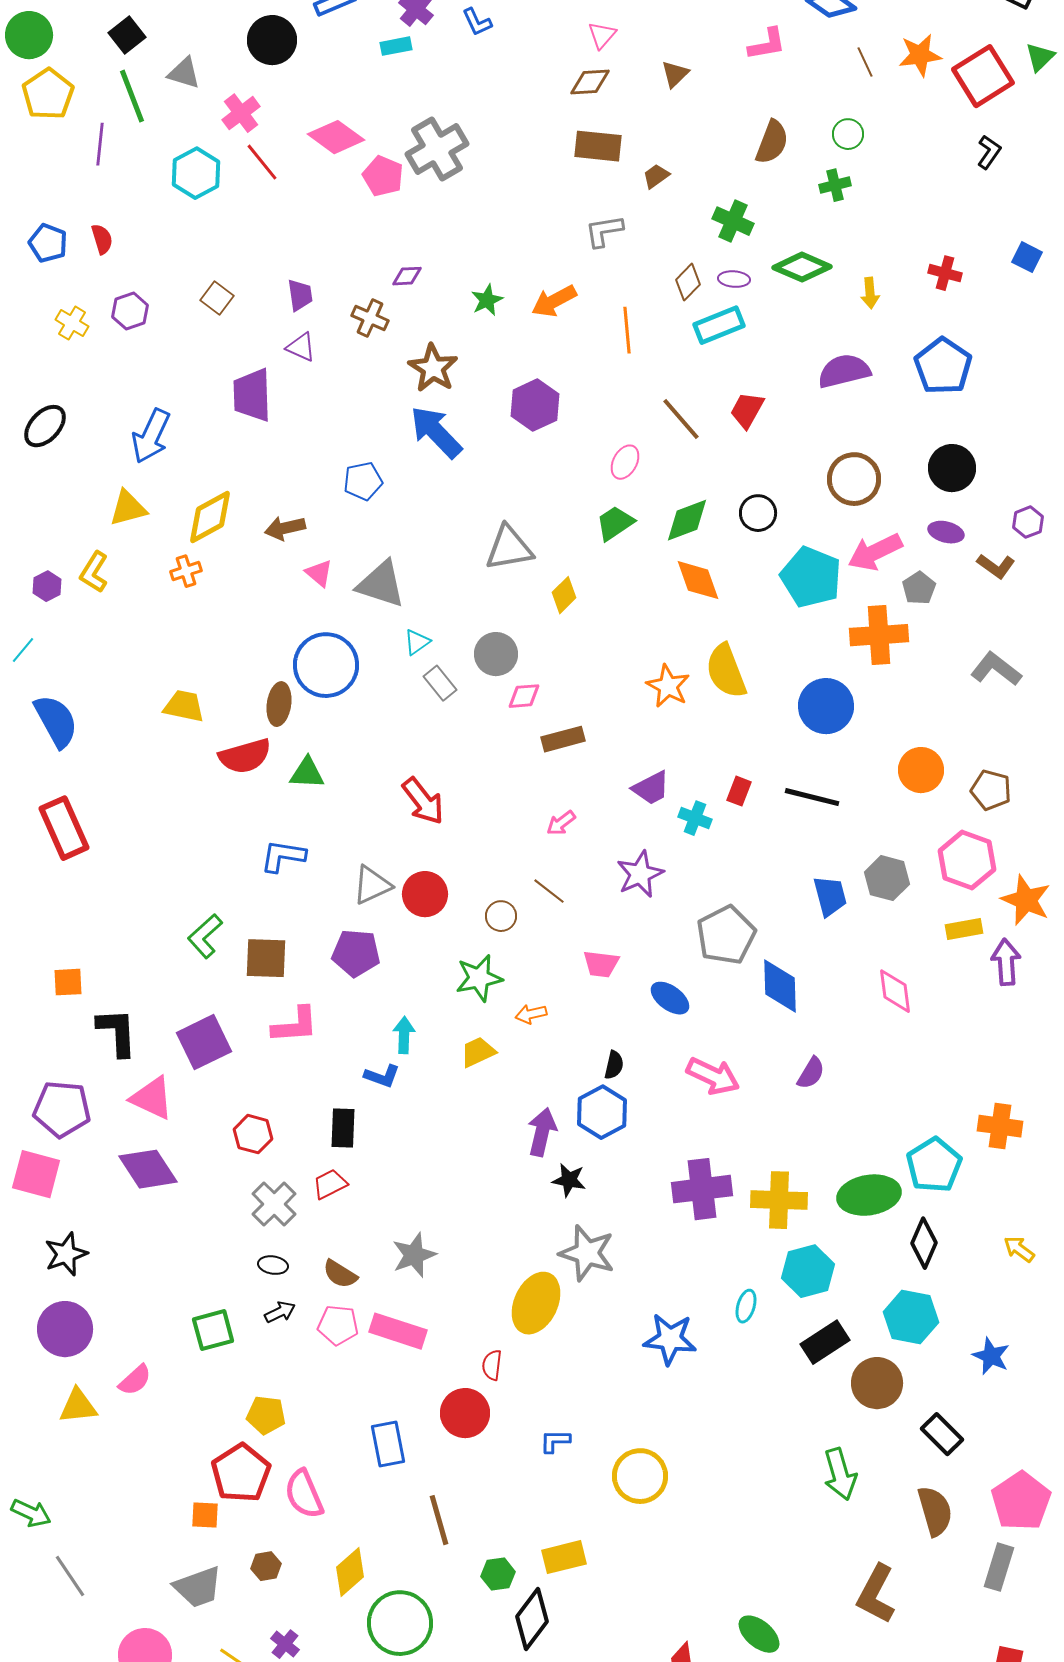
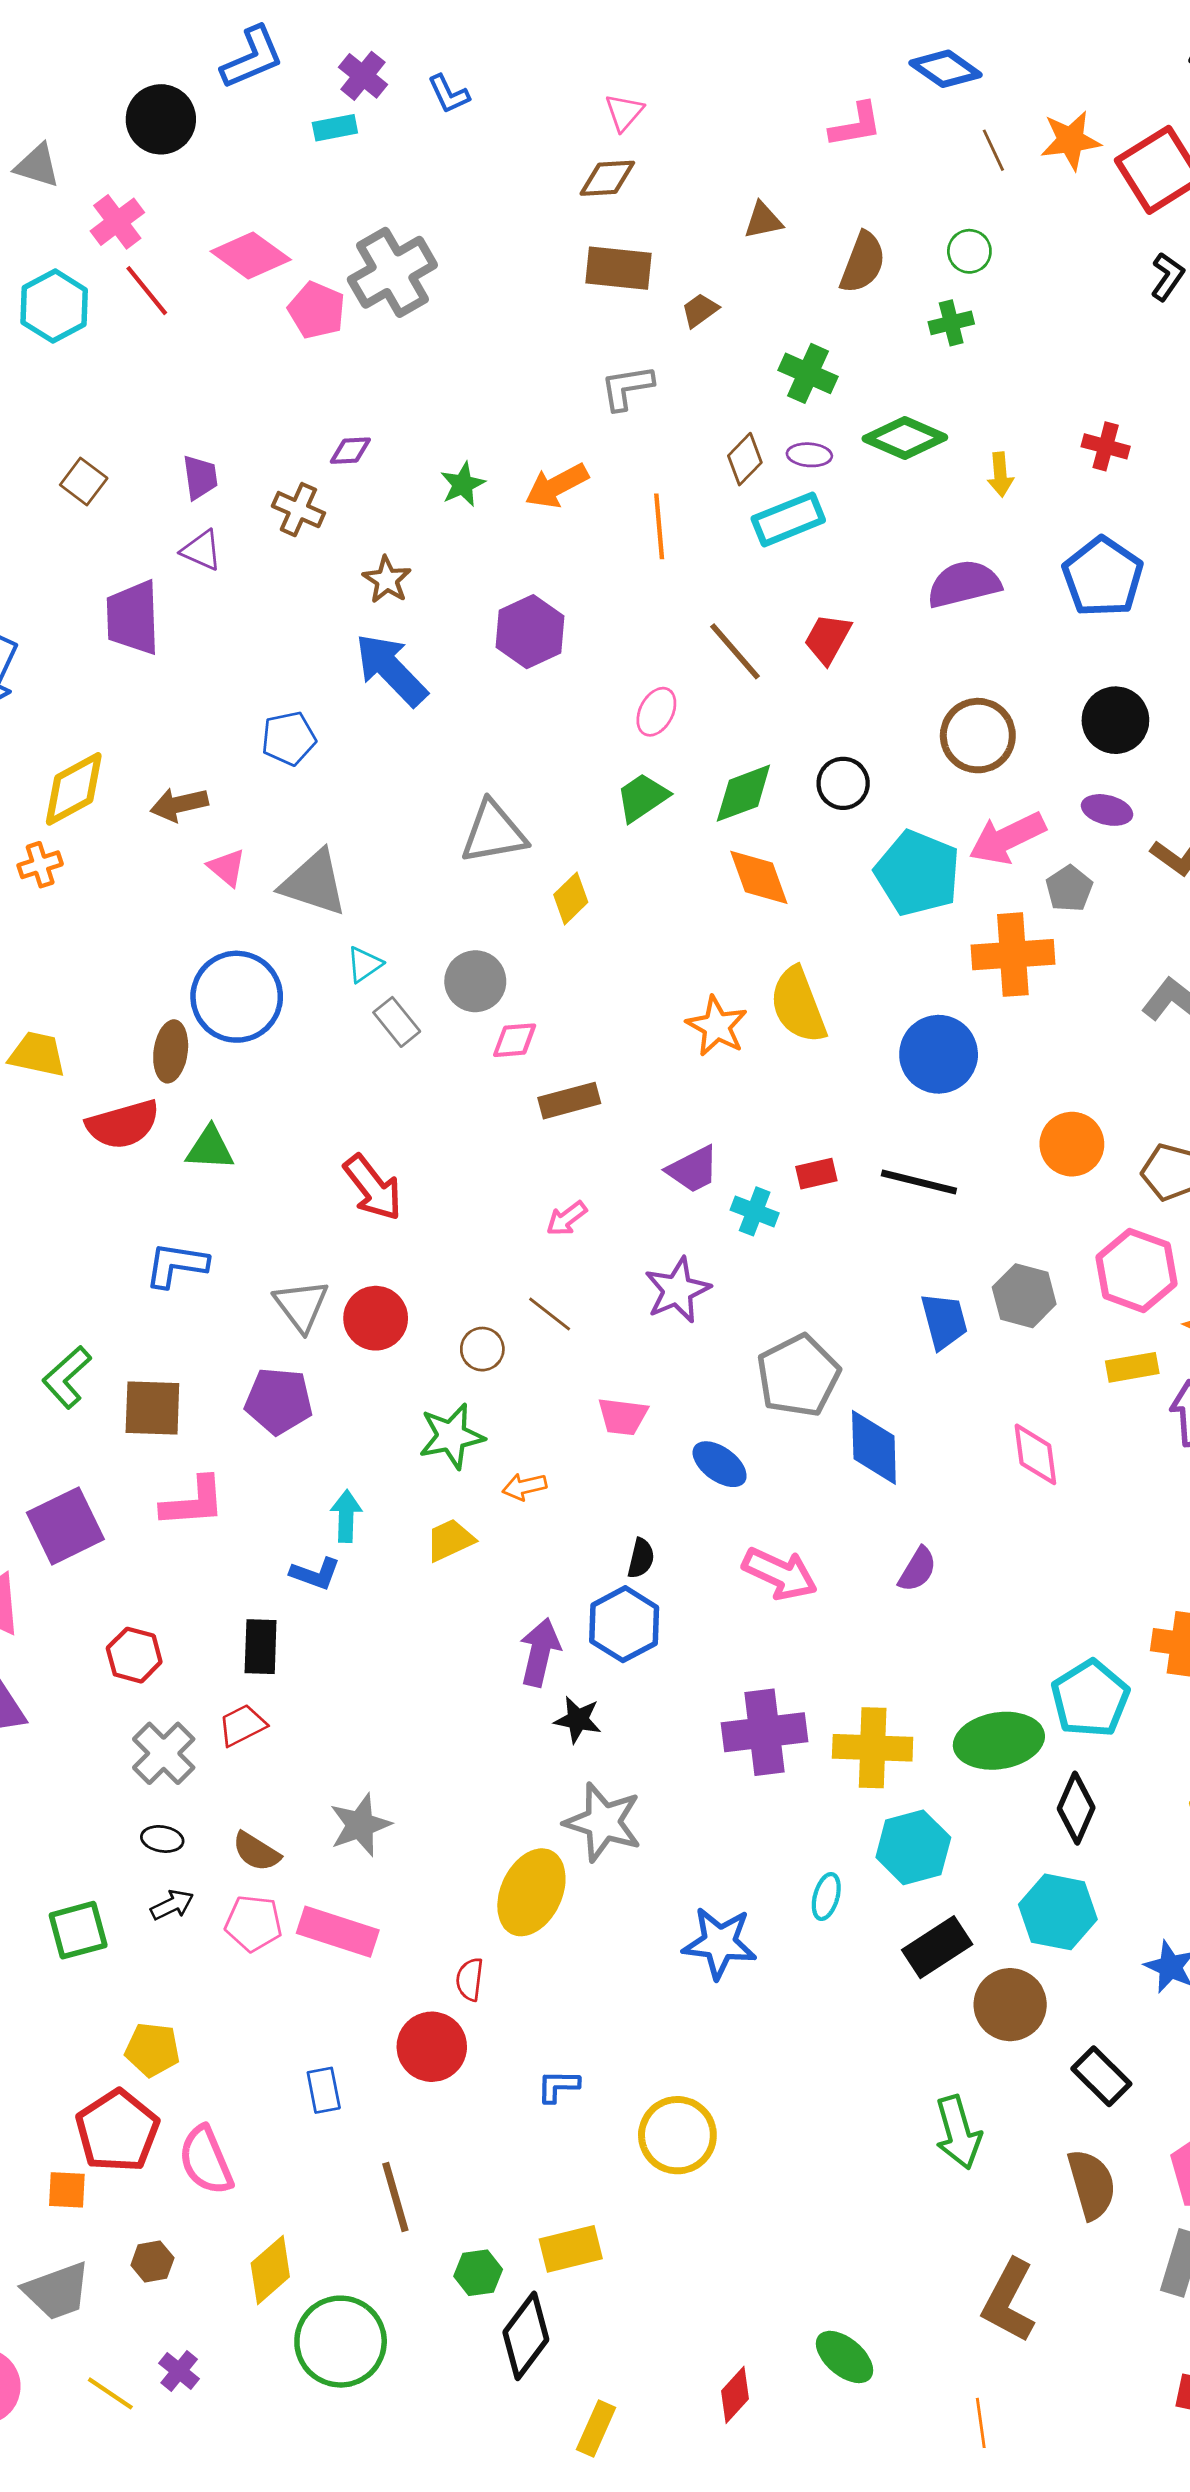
brown triangle: (675, 74) -> (763, 220), moved, turned 32
brown star: (433, 368) -> (387, 580), size x0.7
red rectangle: (739, 791) -> (816, 1174), turned 56
gray triangle: (372, 885) -> (301, 1306), turned -42
blue rectangle: (388, 1444) -> (324, 2090), size x0.7

